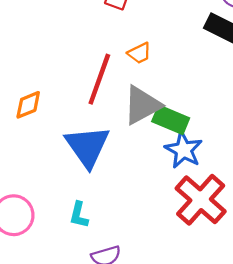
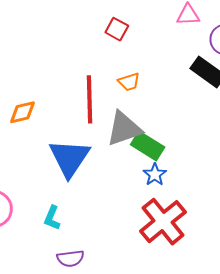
red line: (99, 79) -> (90, 99), turned -30
blue star: (184, 150) -> (155, 175), size x0.7

